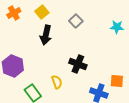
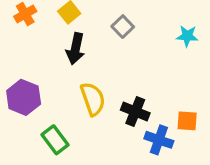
black cross: (78, 64) -> (135, 112), moved
yellow semicircle: (57, 82) -> (93, 99), moved, size x1.5

